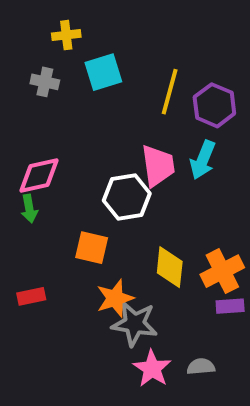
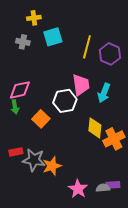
cyan arrow: (203, 160) -> (104, 93), moved
orange square: (92, 248) -> (41, 119), moved, turned 30
yellow diamond: (170, 267) -> (95, 128), moved
orange star: (115, 298) -> (52, 166), moved
purple rectangle: (230, 306) -> (113, 185), moved
gray star: (135, 324) -> (34, 160), moved

